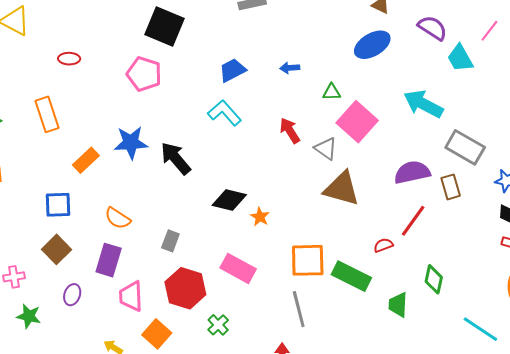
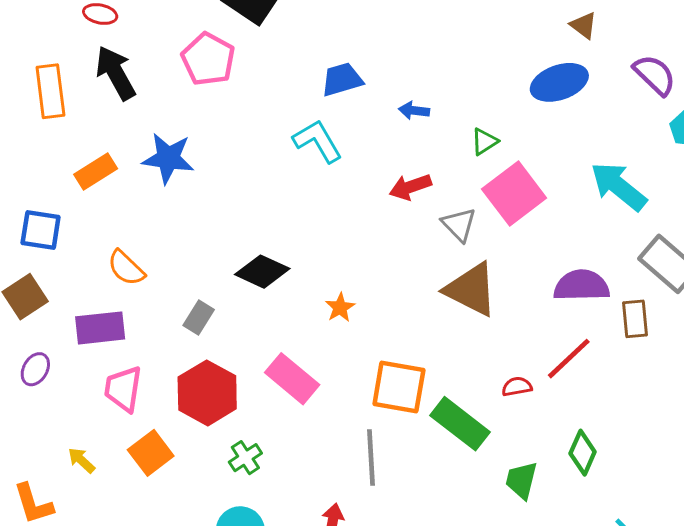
blue arrow: (290, 68) -> (414, 111), moved
green triangle: (332, 92) -> (484, 142), turned -42
red arrow: (290, 131) -> (410, 187), turned -88
black arrow: (176, 158) -> (116, 73), moved
black diamond: (229, 200) -> (262, 272), moved
purple rectangle: (109, 260) -> (100, 328), turned 56

